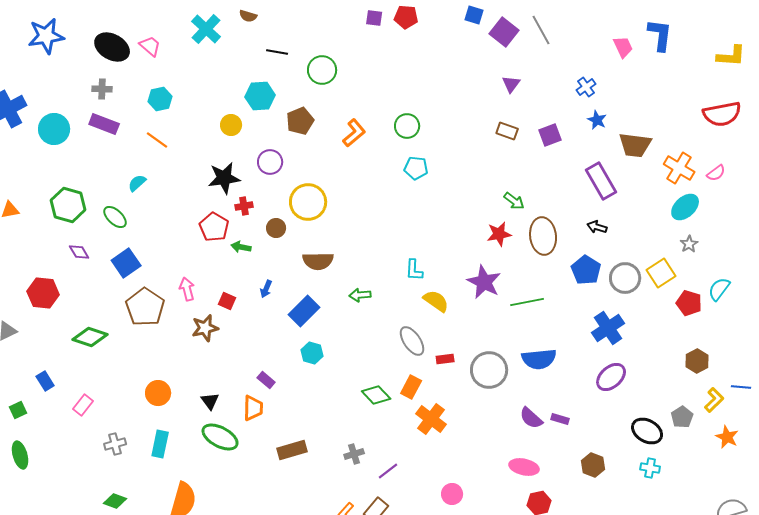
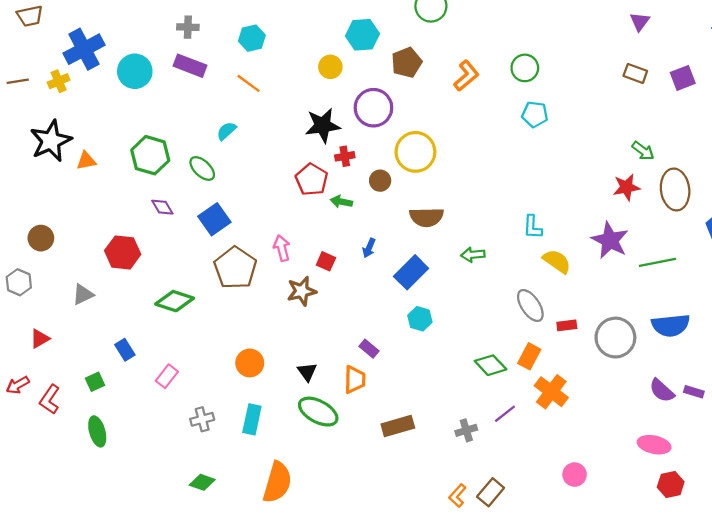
purple circle: (270, 162) -> (373, 108), size x1.4
purple line: (388, 471) -> (505, 414), moved

